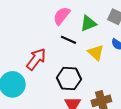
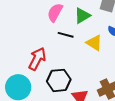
black hexagon: (69, 79) -> (59, 80), moved

